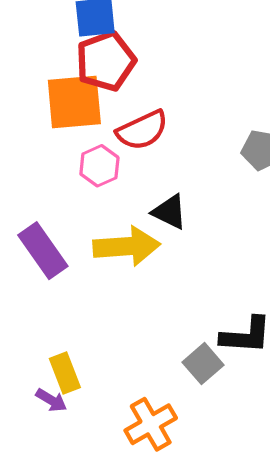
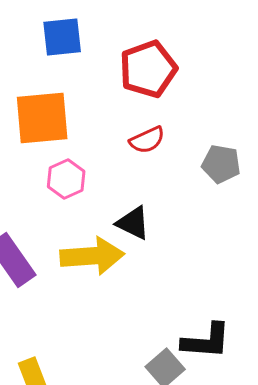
red pentagon: (106, 61) -> (148, 69), moved
red semicircle: (142, 130) -> (147, 140), moved, size x0.7

